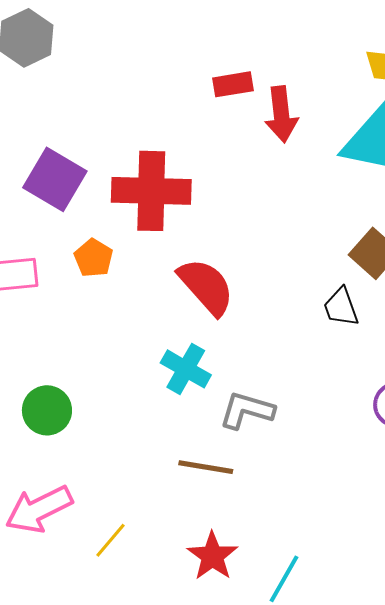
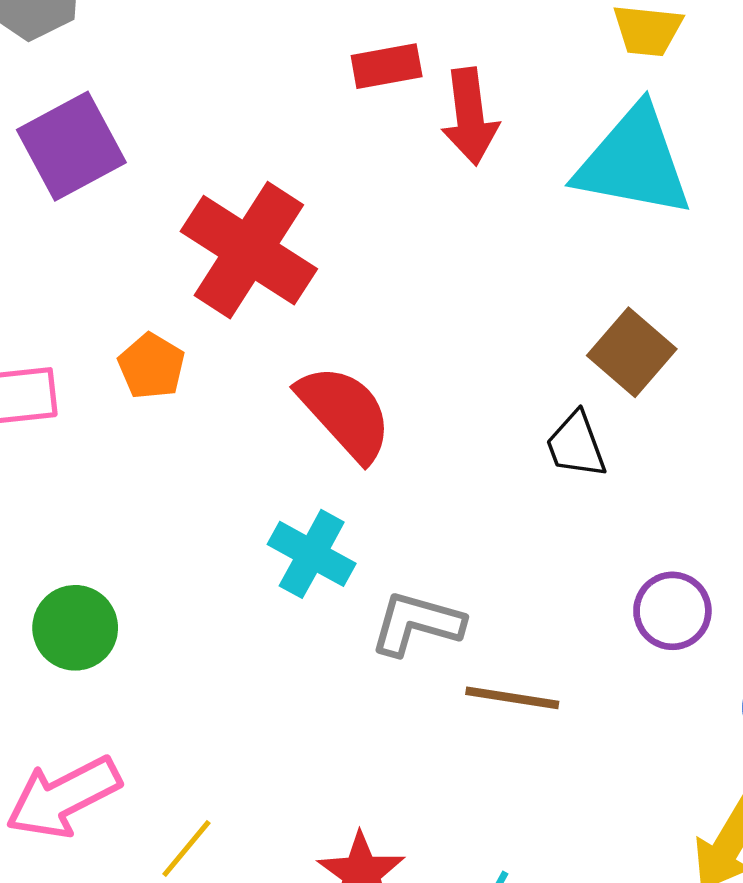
purple square: (55, 179) -> (71, 146), moved, turned 32
red cross: (151, 191) -> (249, 250), turned 32
brown line: (206, 467) -> (512, 698), moved

